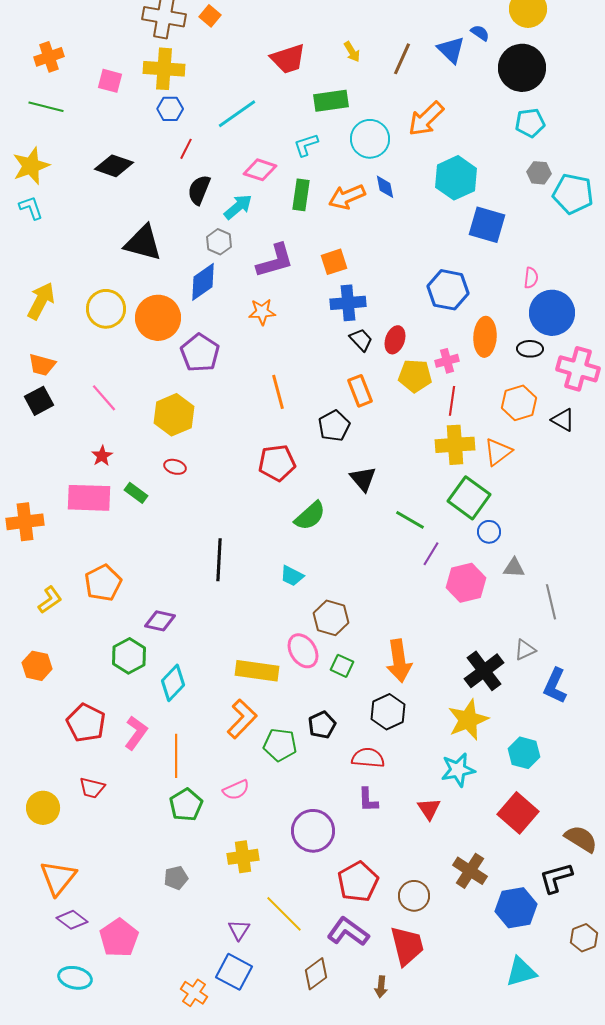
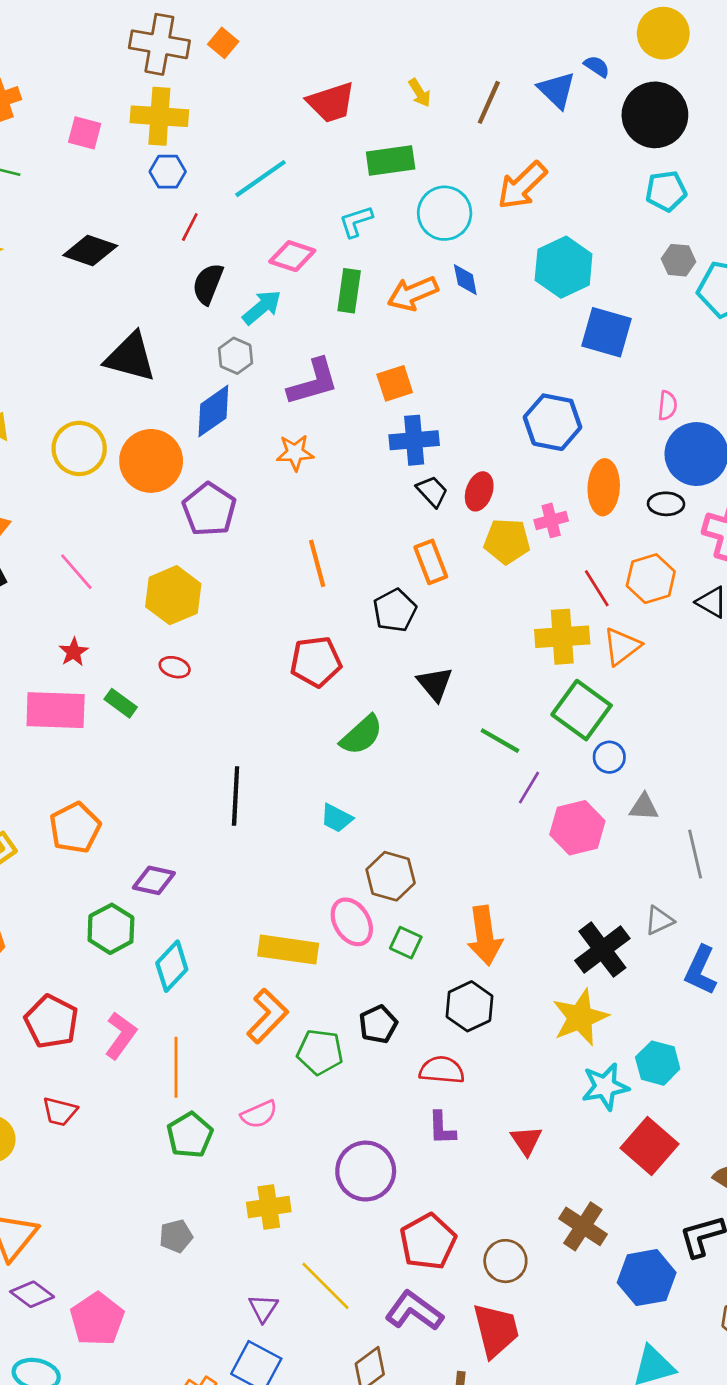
red line: (452, 401) -> (597, 588), moved, turned -40
cyan star: (458, 770) -> (605, 1087), moved

